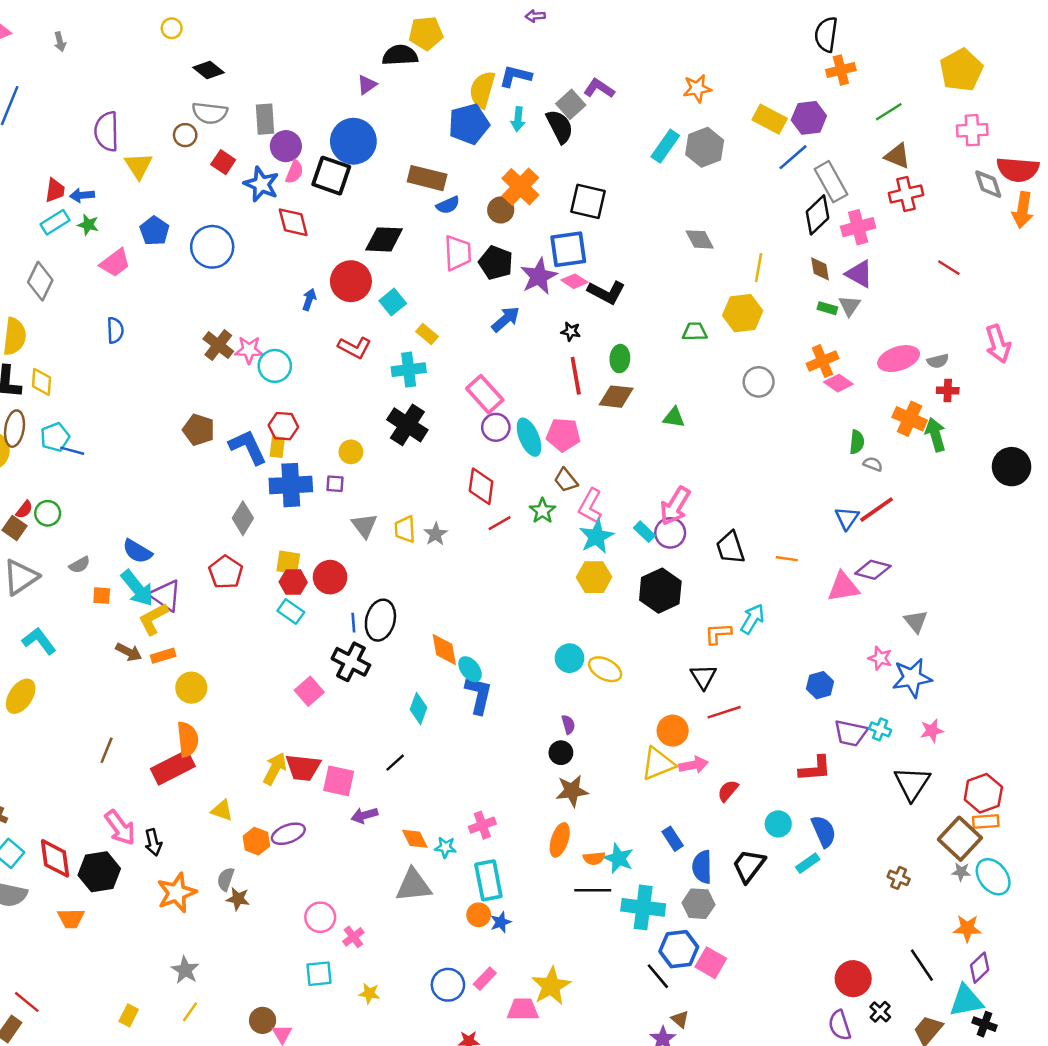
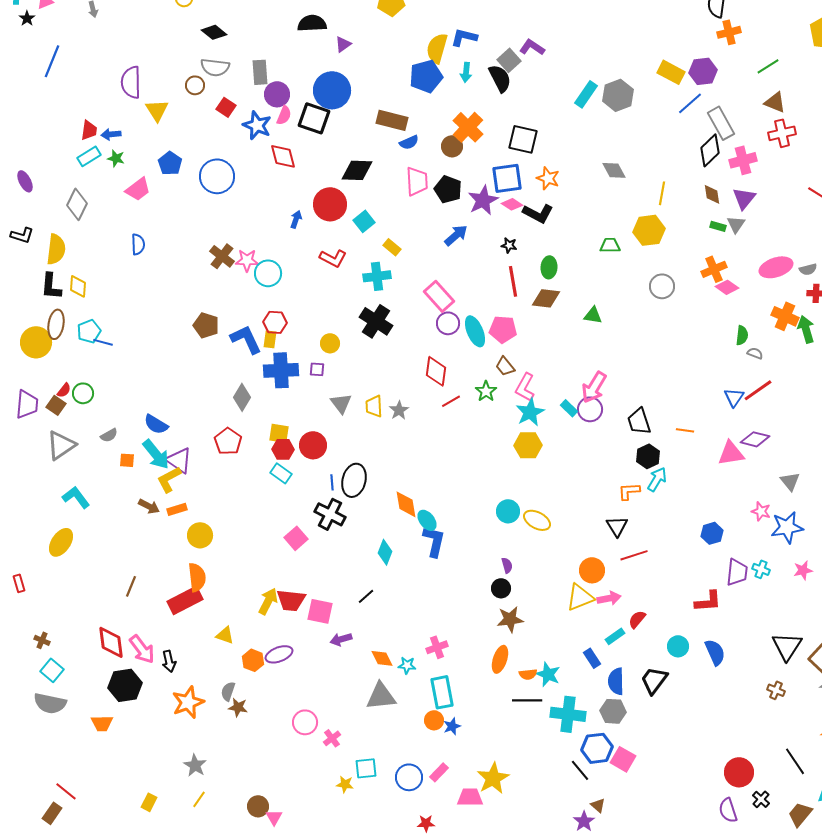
black semicircle: (400, 55) -> (312, 23), moved
orange star: (697, 88) -> (548, 178), moved, turned 30
purple triangle: (859, 274) -> (744, 198), turned 40
black hexagon: (660, 591) -> (648, 456), moved, size x0.7
purple trapezoid: (851, 733) -> (737, 572), turned -96
black triangle: (912, 783) -> (787, 646), moved
red diamond: (55, 858) -> (111, 642), moved
cyan rectangle: (808, 863) -> (615, 636), moved
cyan square: (319, 974) -> (366, 768), moved

